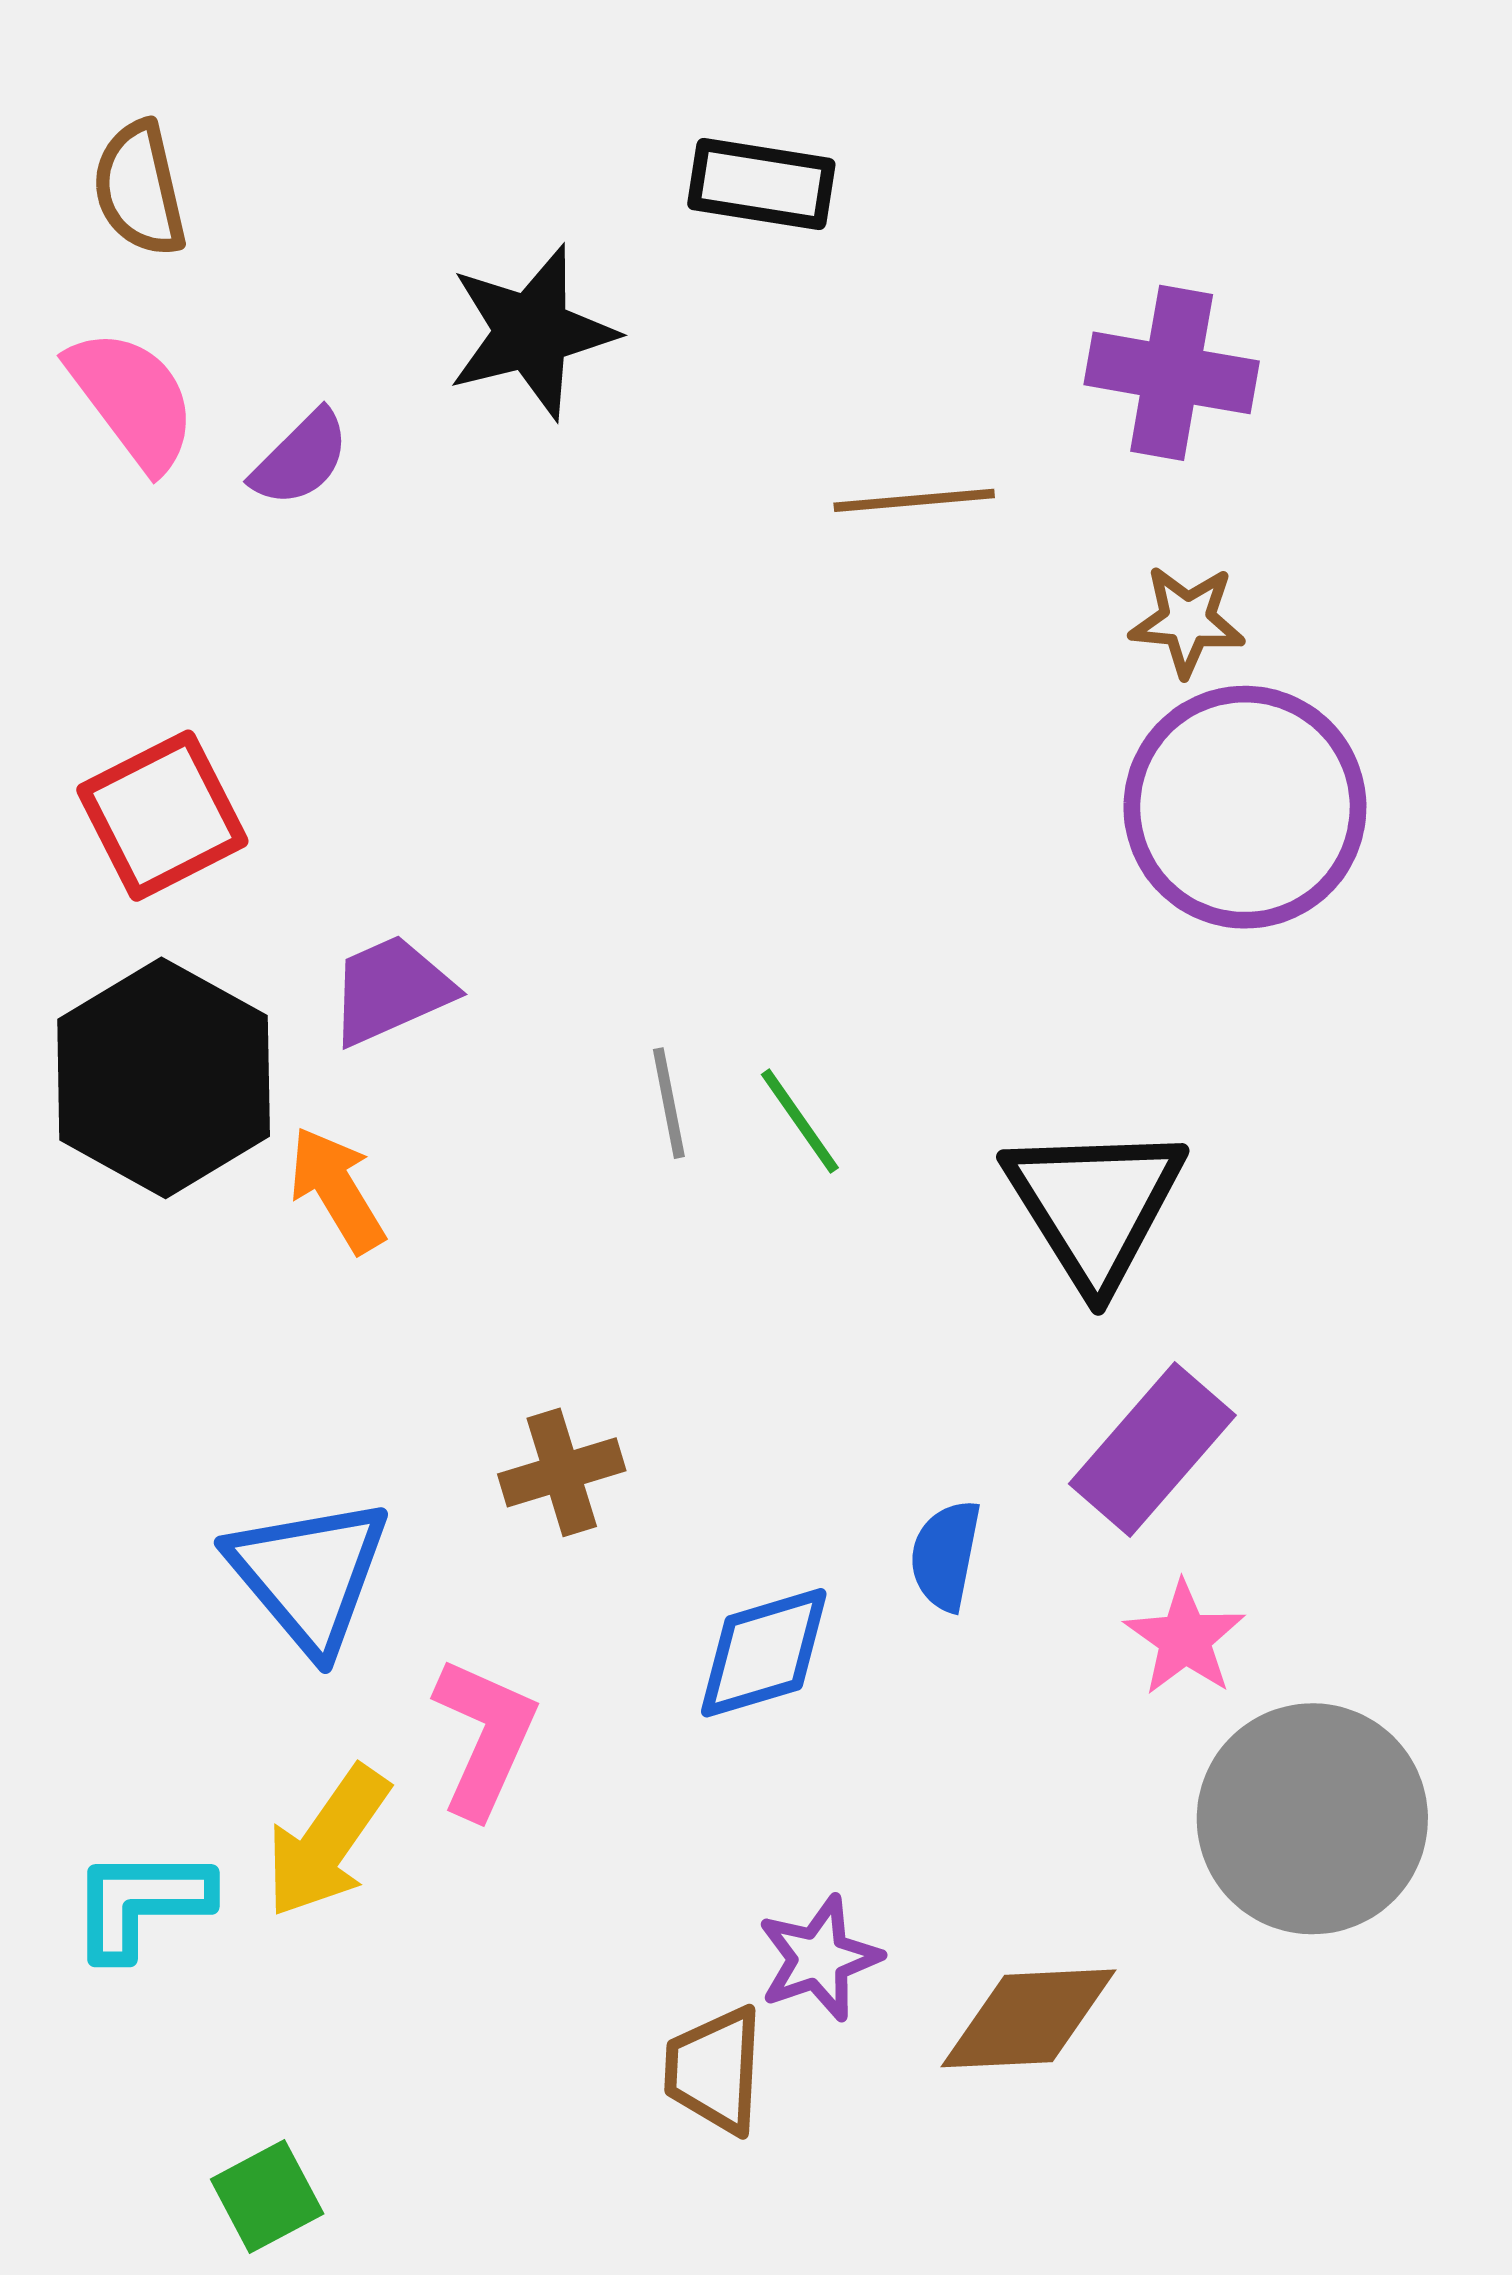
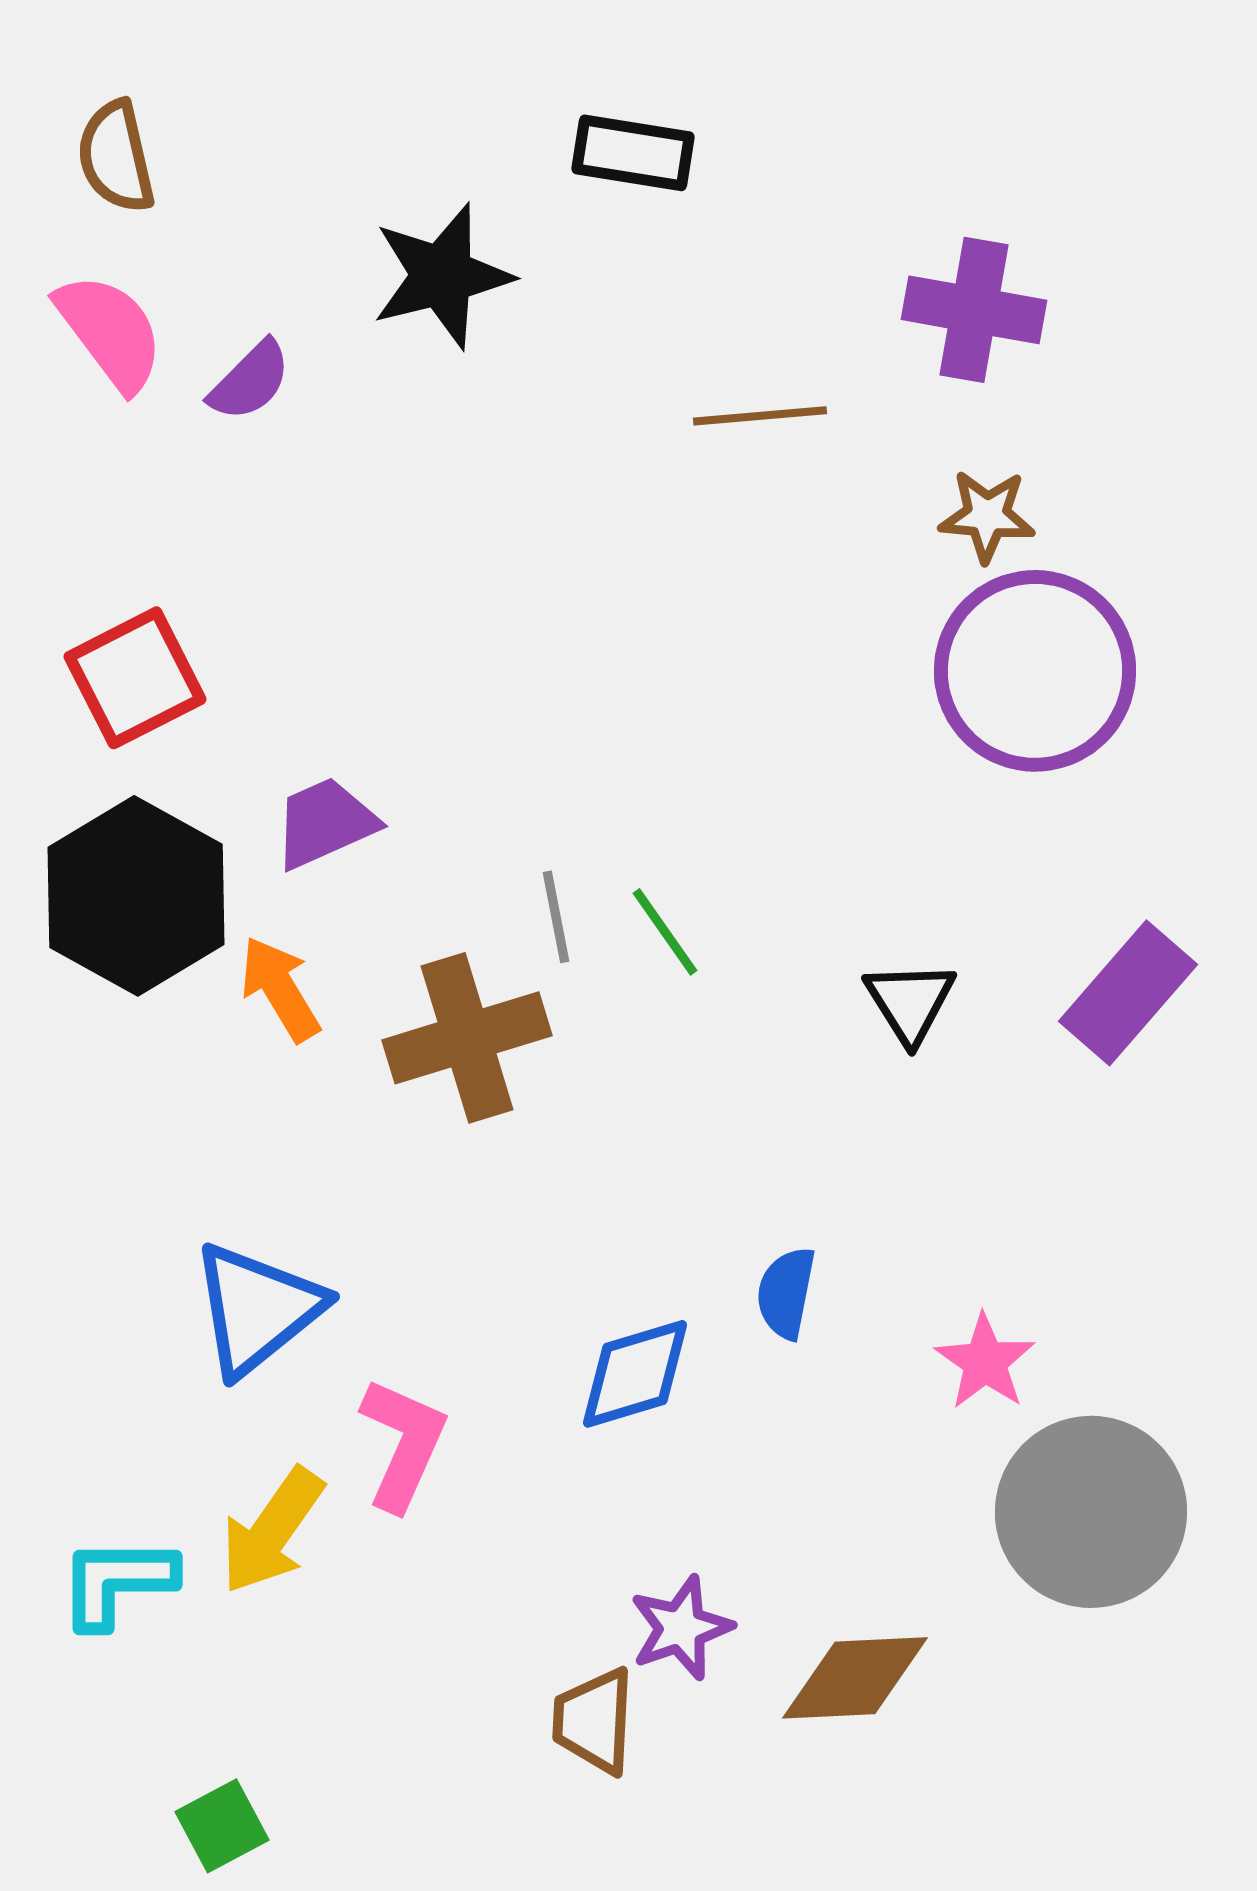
black triangle: (1095, 1205) -> (910, 1002), size x0.6
purple rectangle: (1152, 1449) -> (1128, 993), moved
brown cross: (562, 1472) -> (467, 1038), moved, size x1.6
blue triangle: (309, 1575) -> (257, 1309), turned 31

